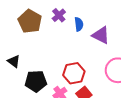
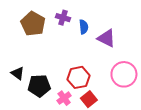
purple cross: (59, 15) -> (63, 18), turned -32
black triangle: (14, 61) -> (18, 73), moved

